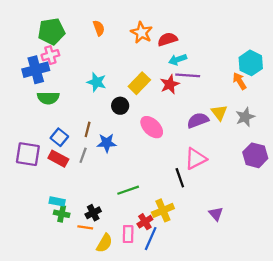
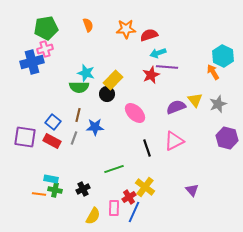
orange star: (142, 33) -> (126, 29), turned -30
yellow rectangle: (139, 83) -> (113, 80), moved
green semicircle: (48, 98) -> (79, 87), moved
black line: (180, 178) -> (147, 148), moved
yellow cross: (163, 210) -> (145, 187), turned -30
orange line: (85, 227) -> (39, 194), moved

